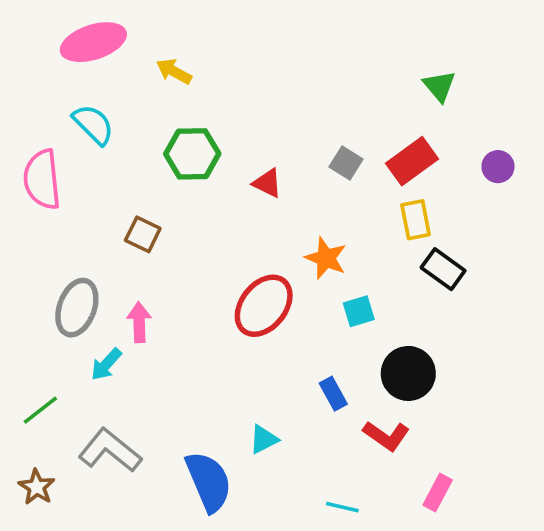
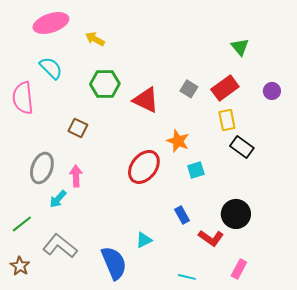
red triangle: (267, 183) -> (146, 100), size x1.6
black circle: (408, 373) -> (236, 214), moved

